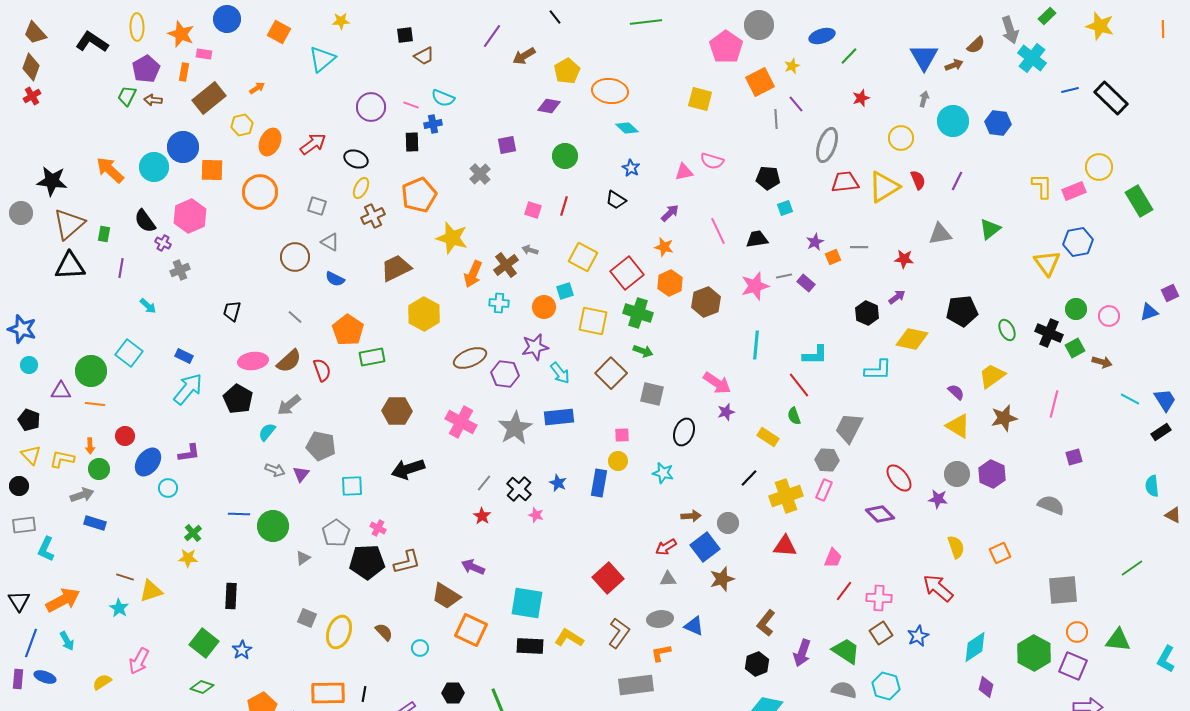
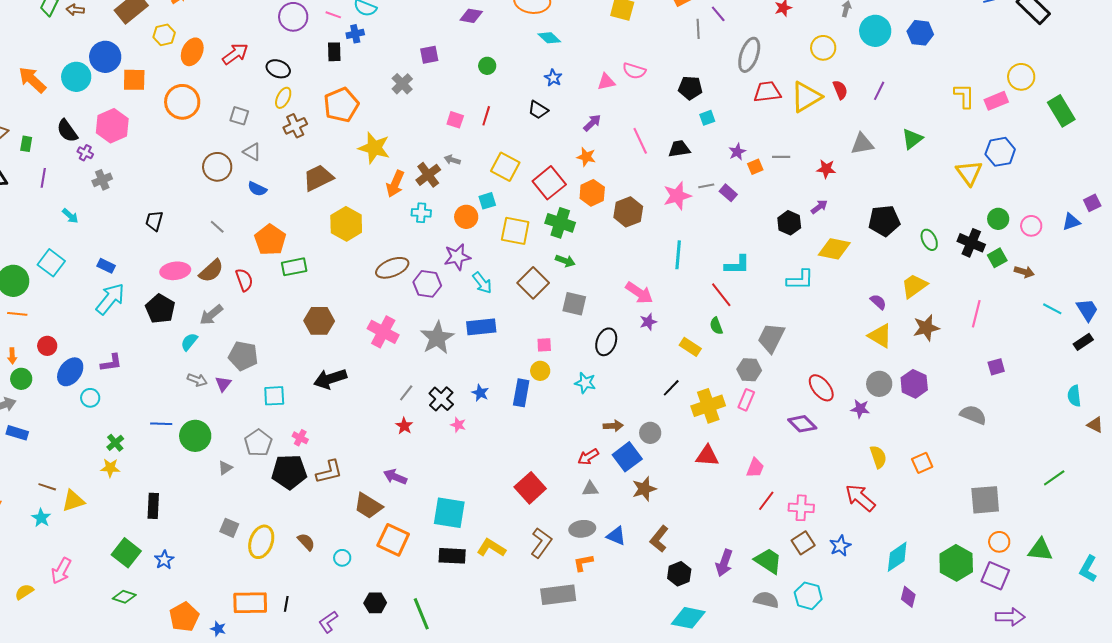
green circle: (565, 156) -> (487, 66), size x0.7
brown L-shape: (766, 623) -> (659, 539), moved

